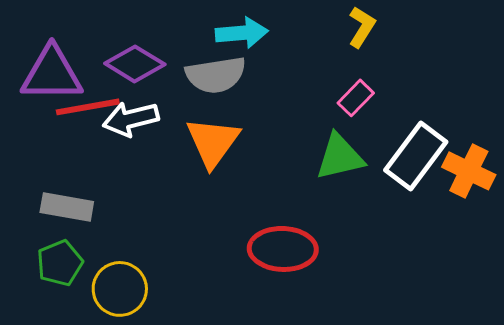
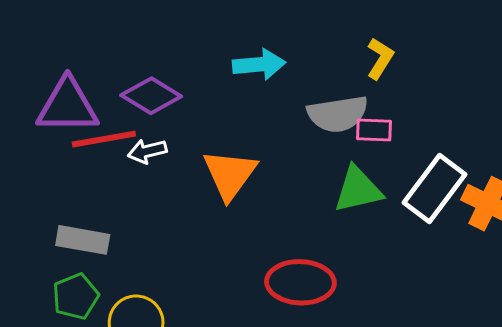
gray semicircle: (216, 75) -> (338, 114), moved
pink rectangle: (356, 98) -> (374, 130), turned 48
white arrow: (131, 119) -> (147, 151), size x0.7

